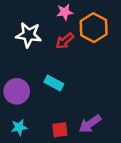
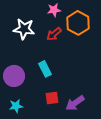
cyan rectangle: (54, 83) -> (45, 69), turned 35
red square: (60, 130) -> (52, 98), moved

